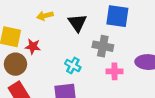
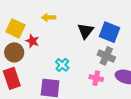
black triangle: (77, 23) -> (86, 31), moved
gray cross: (103, 46) -> (106, 56), moved

